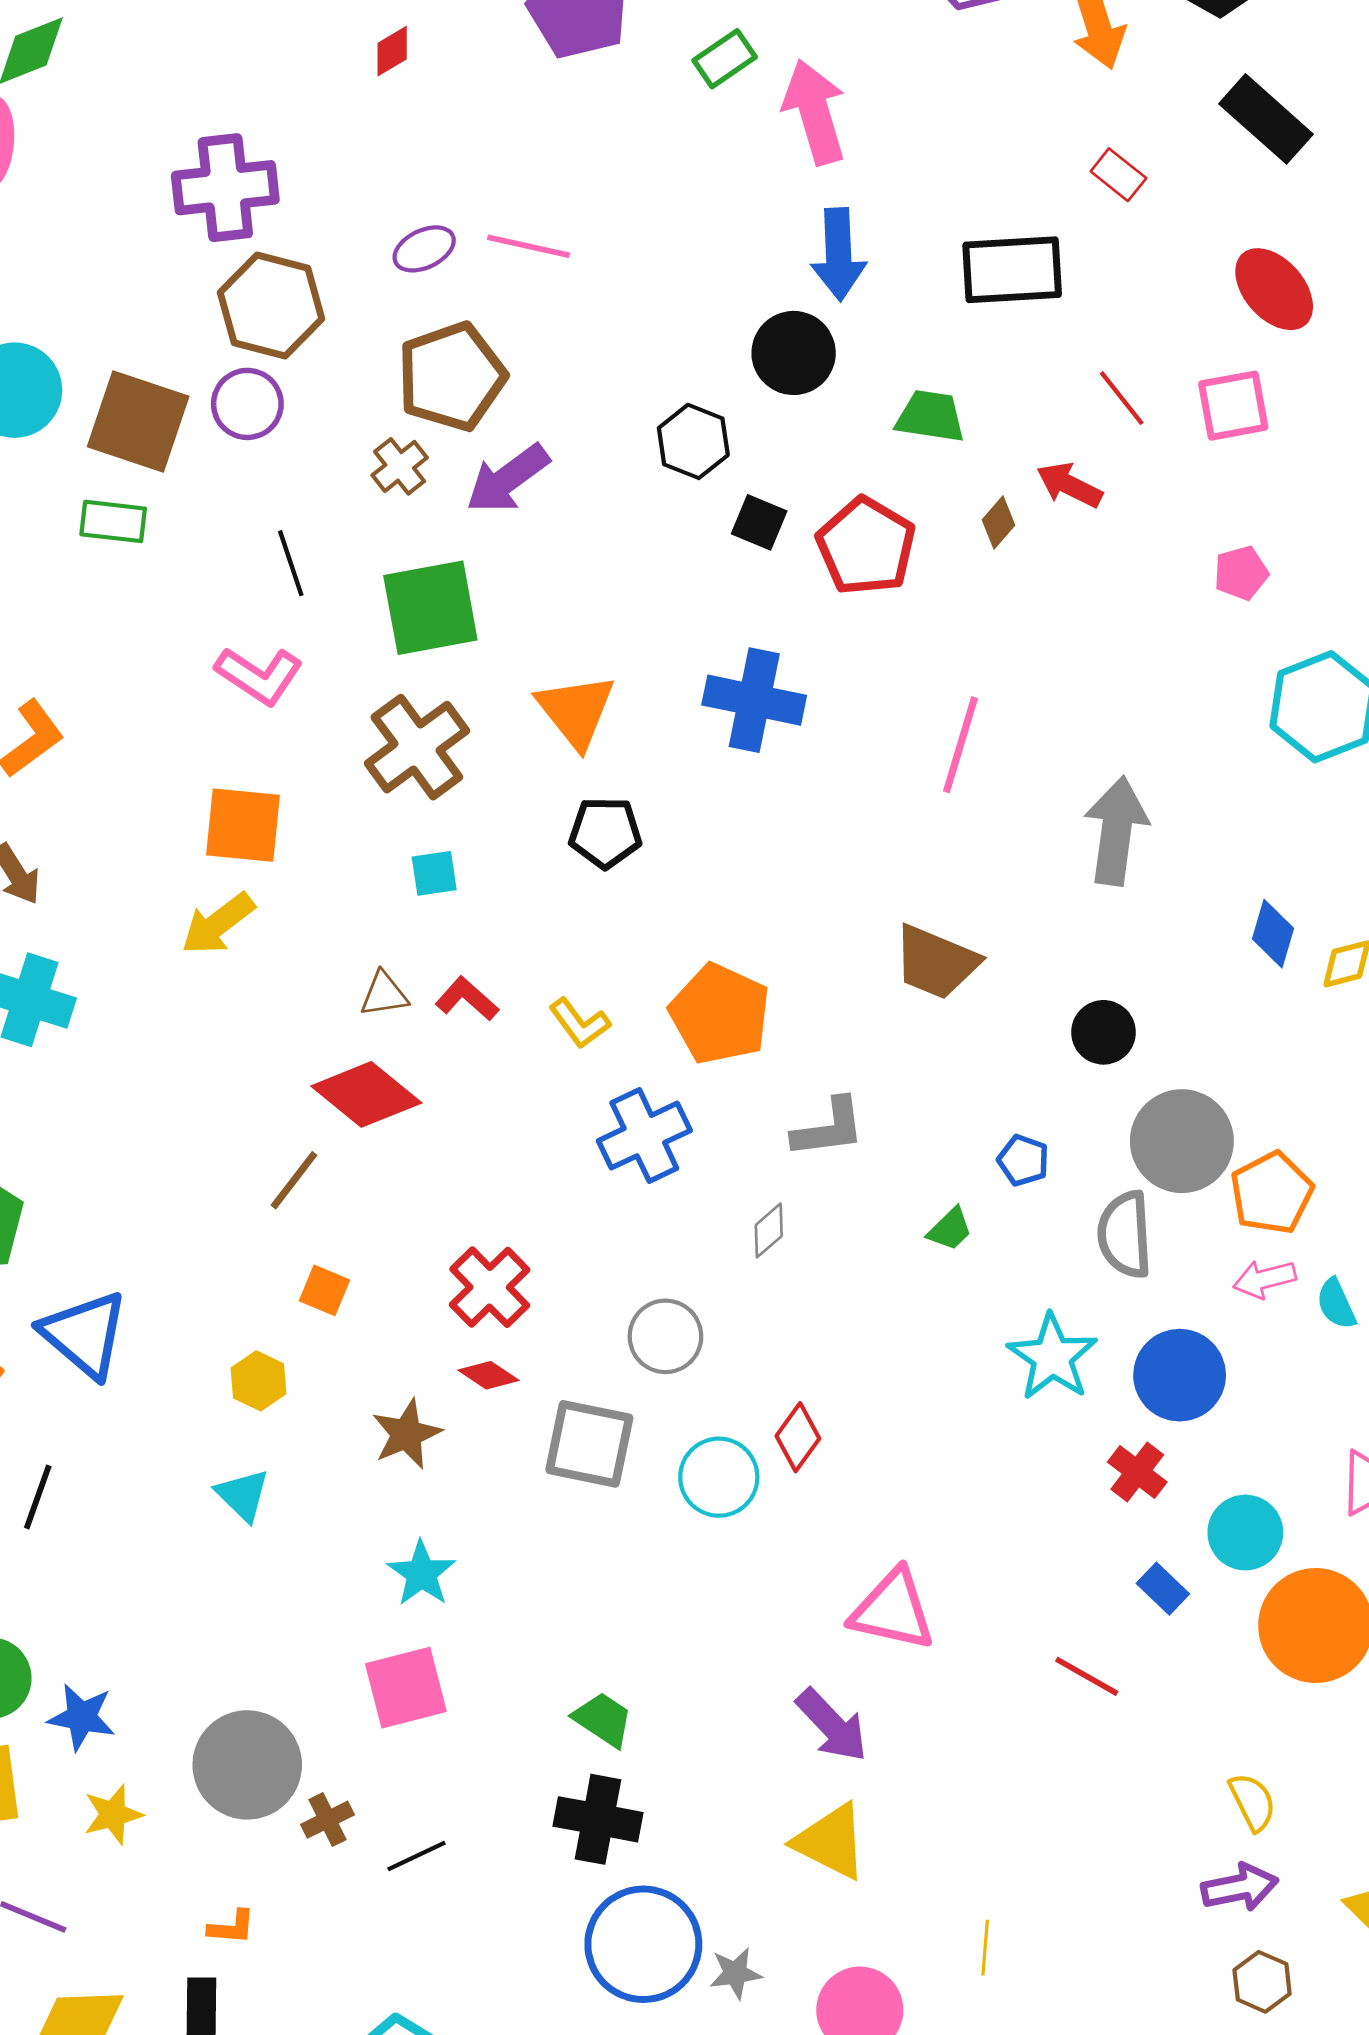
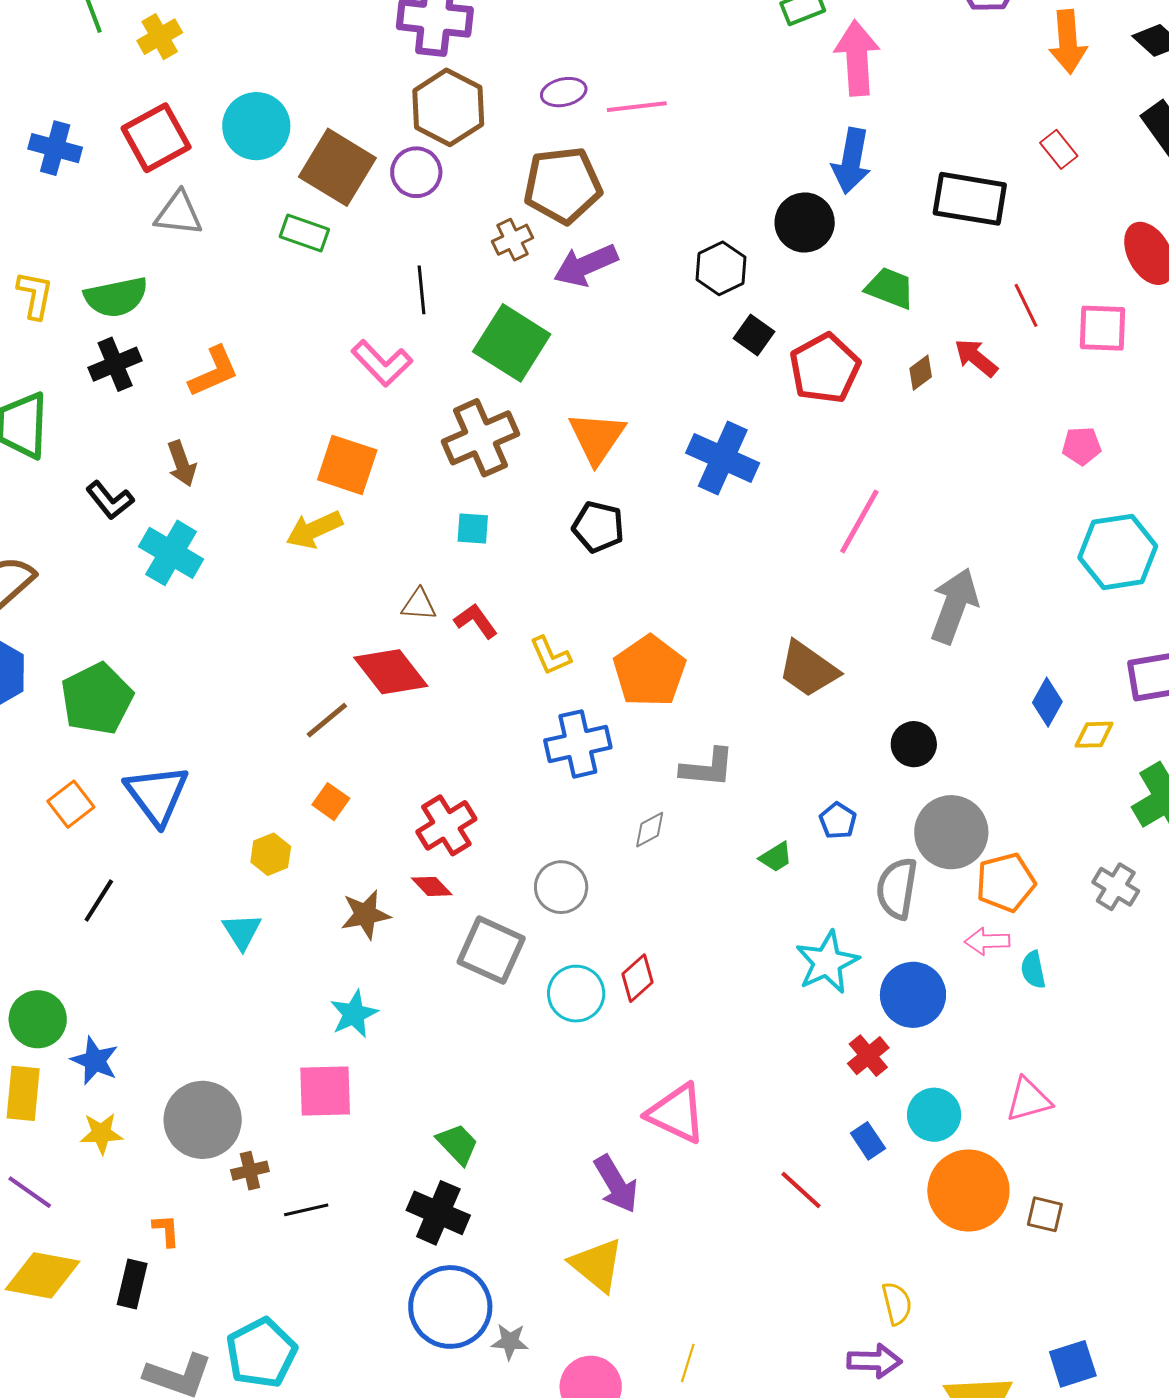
pink line: (529, 246) -> (637, 107), turned -32
green square: (430, 608) -> (512, 343), turned 30
orange L-shape: (232, 1927) -> (166, 1230), turned -111

